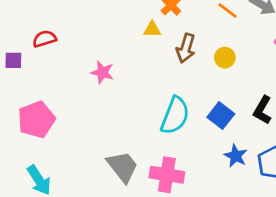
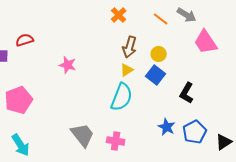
yellow triangle: (152, 29) -> (127, 70), moved, turned -32
blue square: (221, 115) -> (156, 75), moved
pink cross: (167, 175) -> (116, 141), size x0.7

